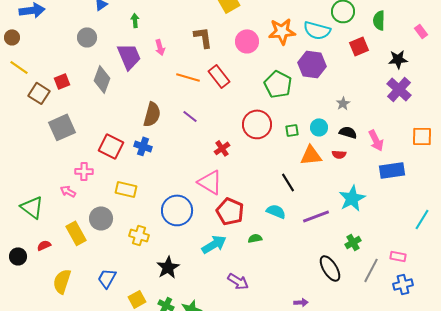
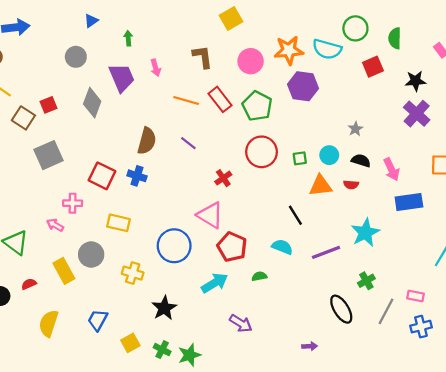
purple hexagon: (312, 64) -> (303, 86), moved
green pentagon: (278, 84) -> (257, 106), moved

